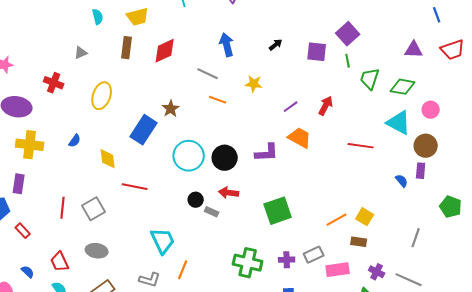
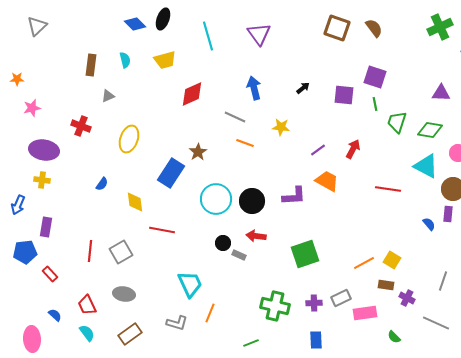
purple square: (348, 34) -> (375, 77), turned -30
brown rectangle: (127, 48) -> (91, 65), moved
yellow cross: (30, 145) -> (42, 180), moved, size x0.6
purple cross: (377, 272) -> (407, 298), moved

